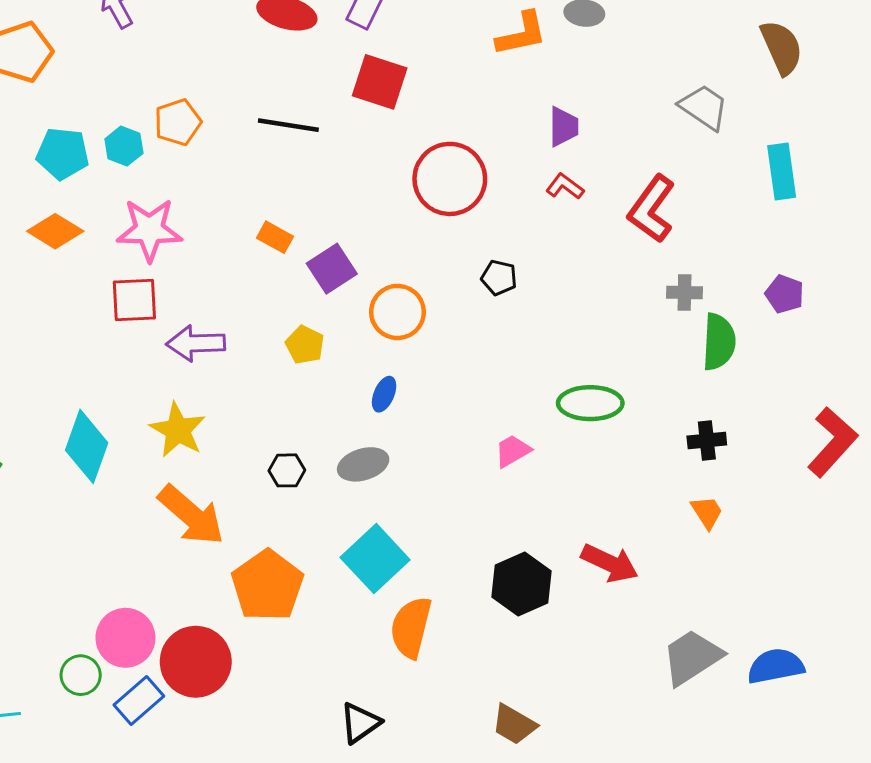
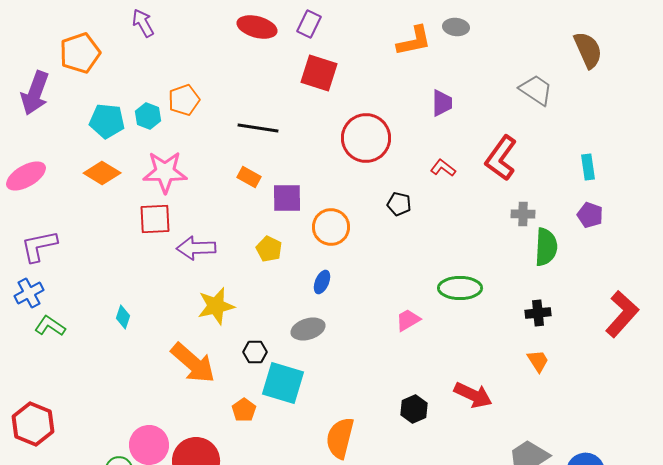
black line: (288, 125) -> (258, 128), moved
cyan rectangle: (782, 171) -> (588, 167), moved, size x0.7
red L-shape: (565, 186) -> (443, 168), moved
purple square: (332, 269) -> (287, 198), turned 32
yellow star: (178, 430) -> (216, 306), moved, turned 30
cyan diamond: (87, 446) -> (123, 317), size x0.5
black hexagon: (287, 470) -> (255, 352), moved
cyan square: (375, 559) -> (283, 383), moved, turned -30
black hexagon: (522, 584) -> (414, 409), size x0.7
orange pentagon: (267, 585) -> (244, 410), size x0.5

